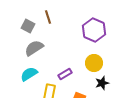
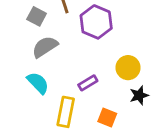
purple hexagon: (94, 30) -> (96, 22), moved
cyan semicircle: (29, 74) -> (38, 83), turned 78

